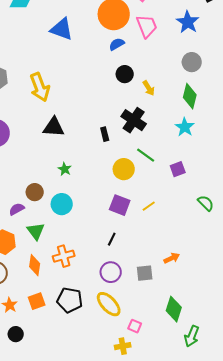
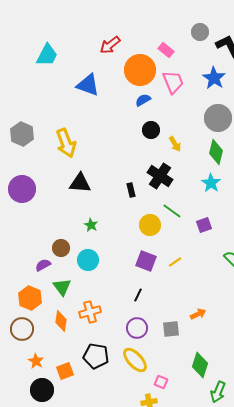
gray circle: (192, 62) -> (218, 118), size x1.4
orange square: (37, 301) -> (65, 371), moved
black circle: (16, 334) -> (42, 390), size x1.5

